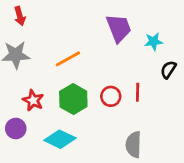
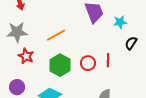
red star: (33, 100) -> (26, 56), moved

